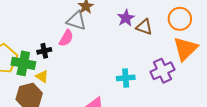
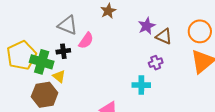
gray triangle: (76, 21) -> (68, 25), moved
purple cross: (162, 71) -> (156, 63), moved, size x0.6

